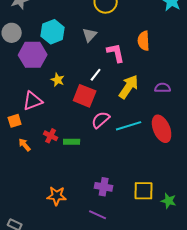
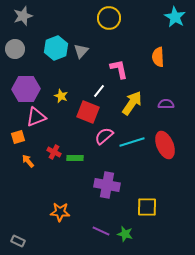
gray triangle: (90, 35) -> (81, 51), moved
orange semicircle: (144, 41) -> (158, 57), moved
purple hexagon: (33, 55) -> (26, 89), moved
purple cross: (104, 187) -> (107, 185), moved, size x1.4
green star: (169, 201) -> (125, 234), moved

